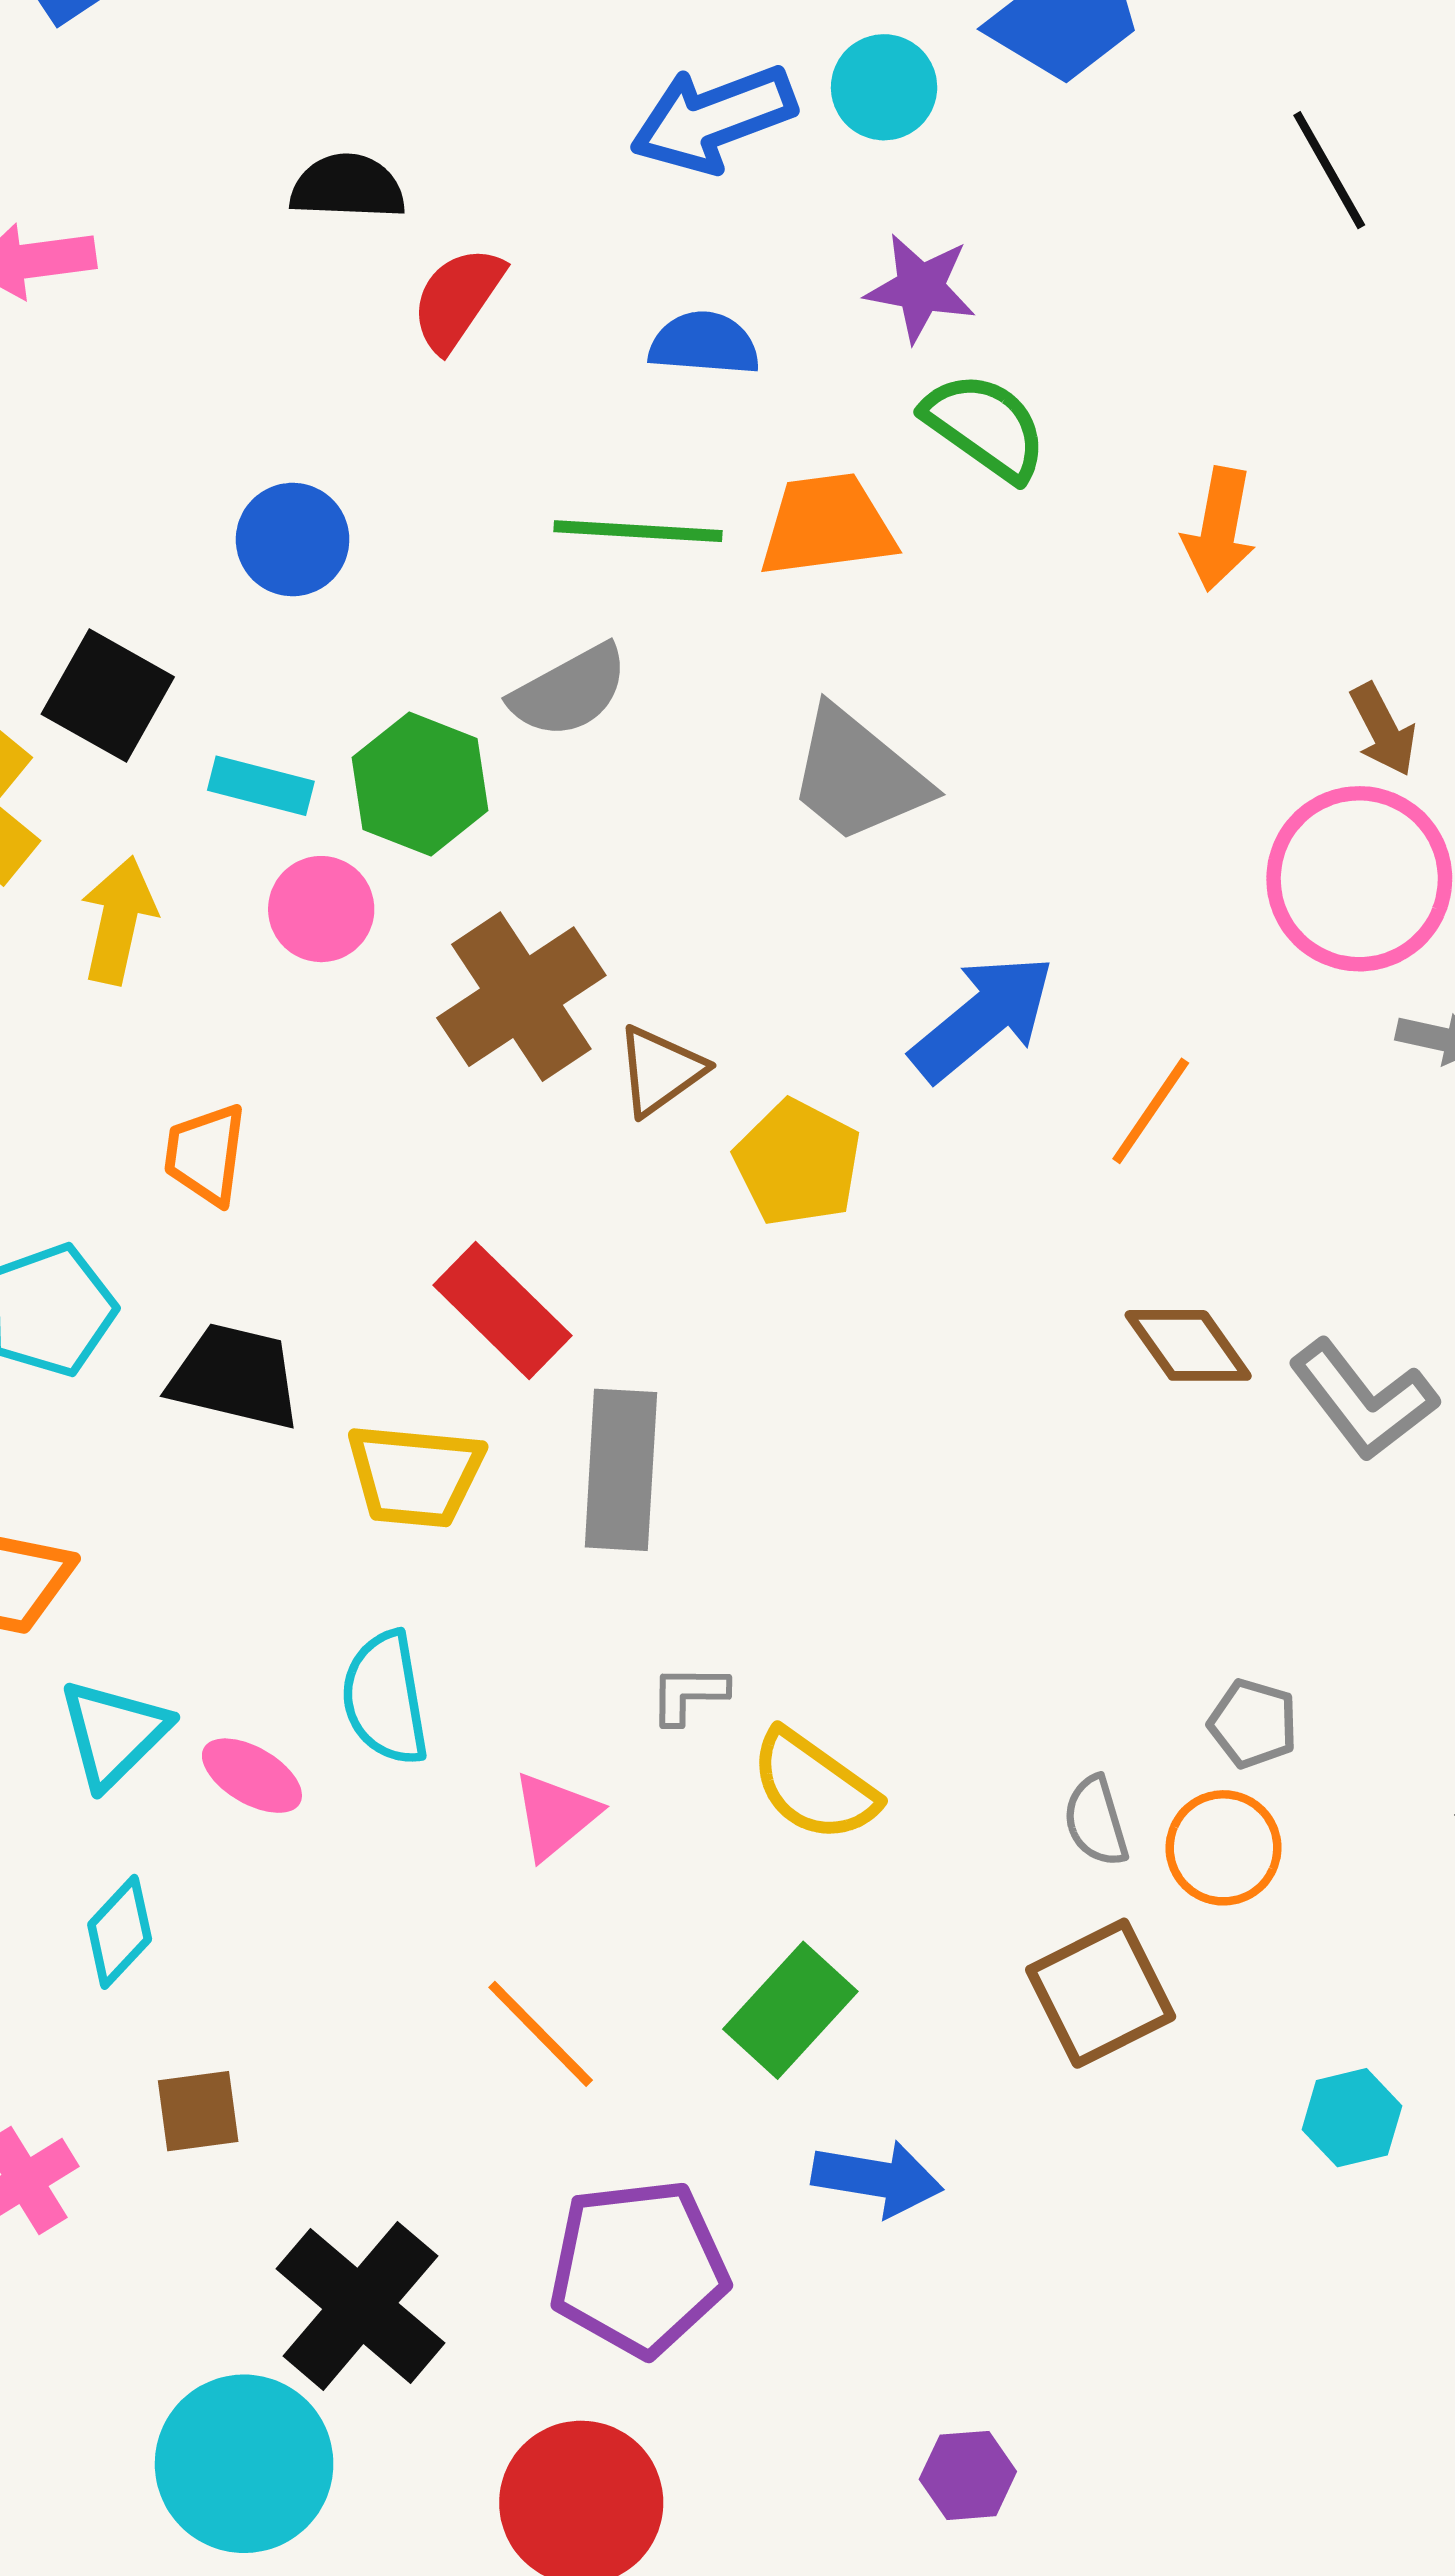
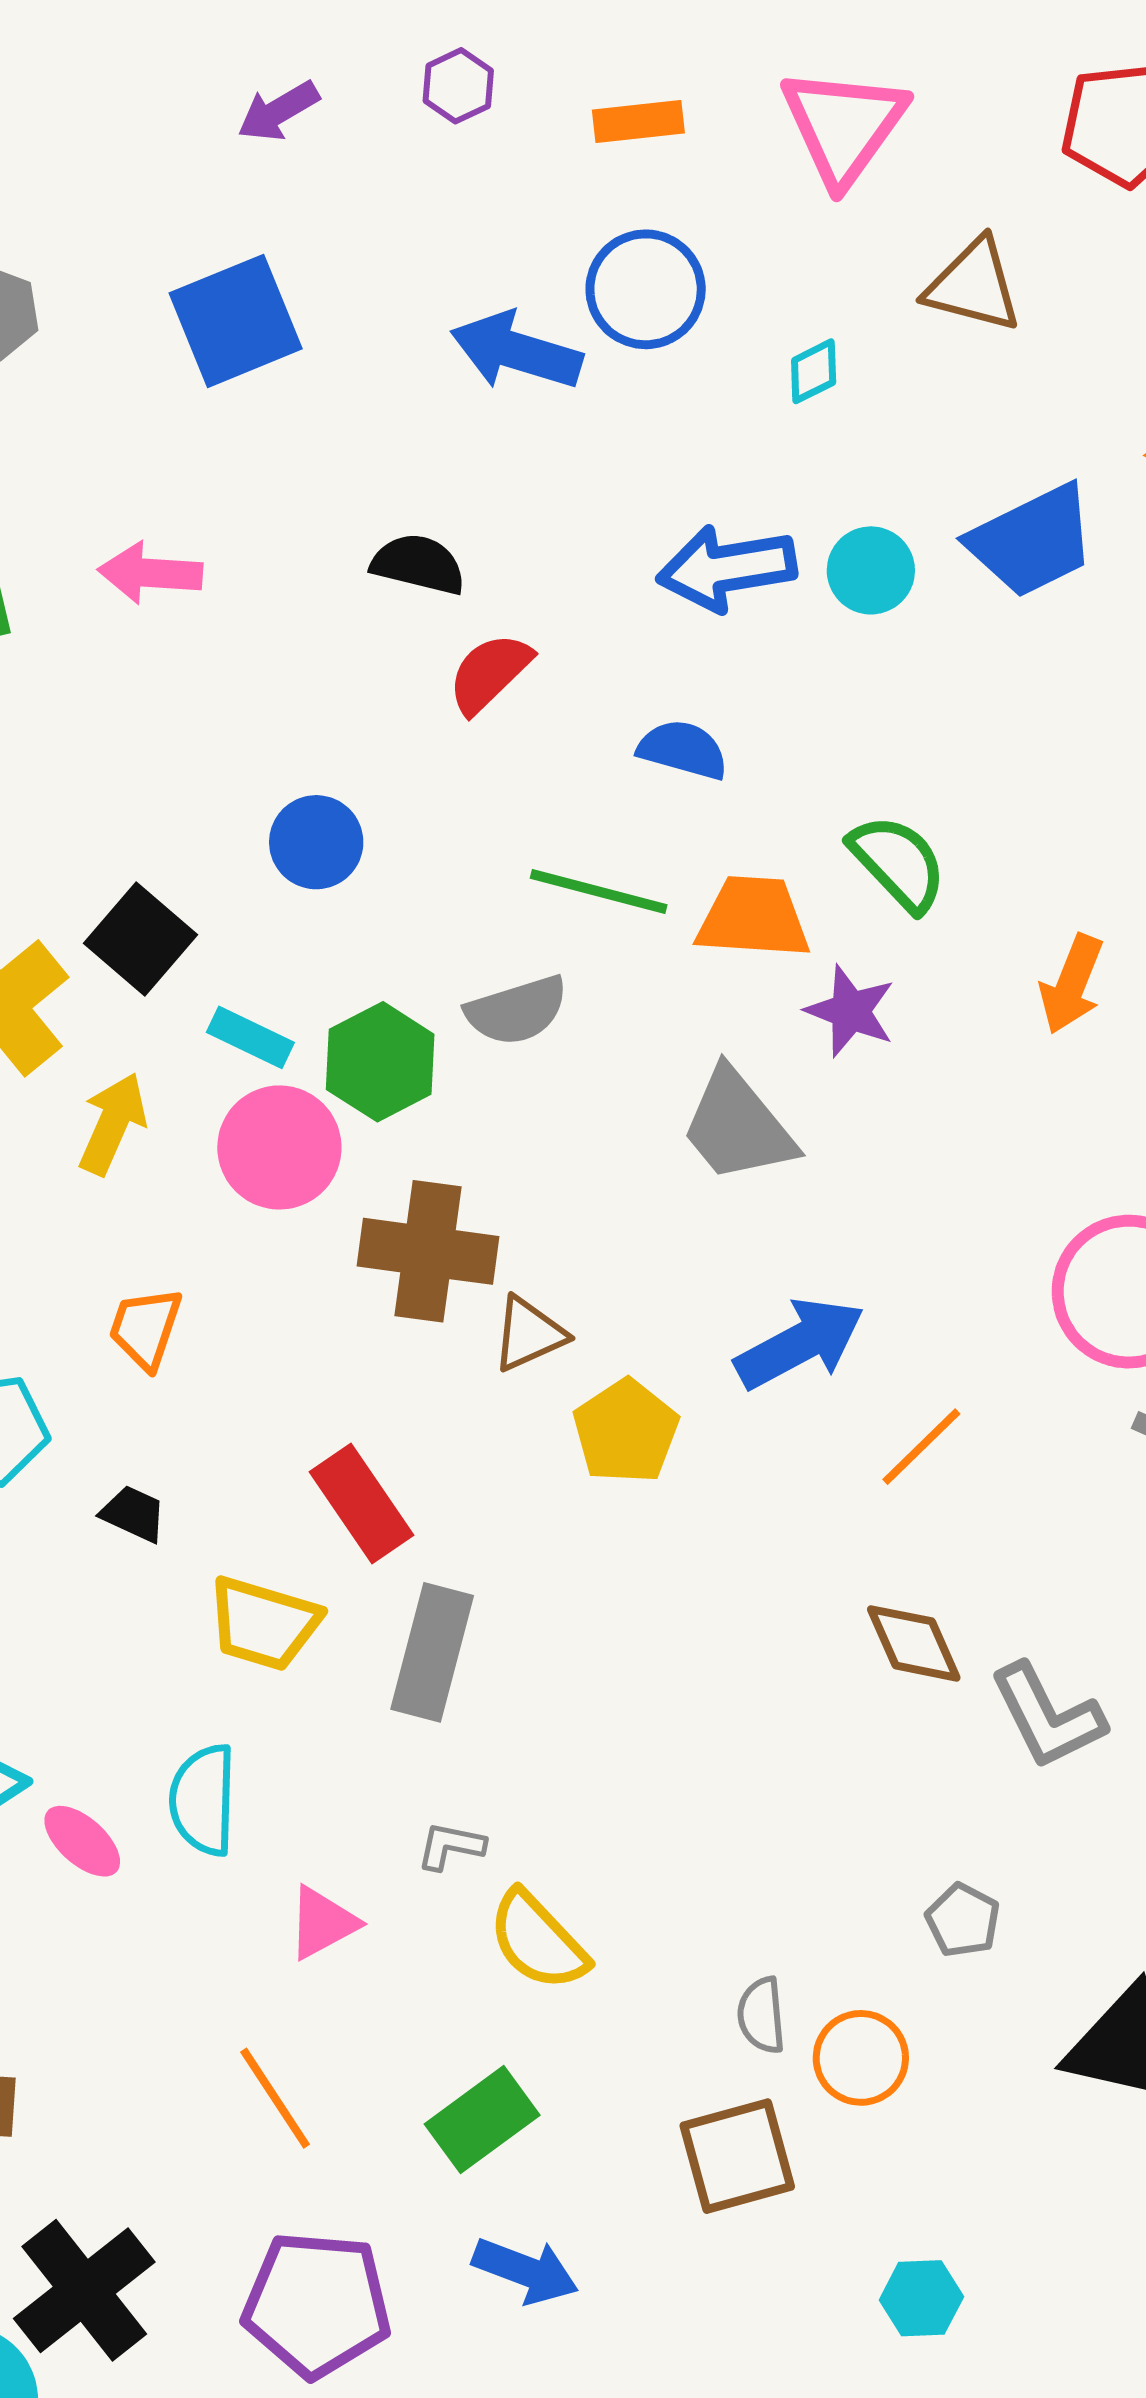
purple star: (921, 288) -> (850, 1011), moved
pink circle: (321, 909) -> (279, 1147), size x1.4
brown cross: (521, 997) -> (428, 1251), turned 30
black trapezoid: (235, 1377) -> (133, 1514), size x0.6
gray pentagon: (1253, 1724) -> (963, 1920), moved

